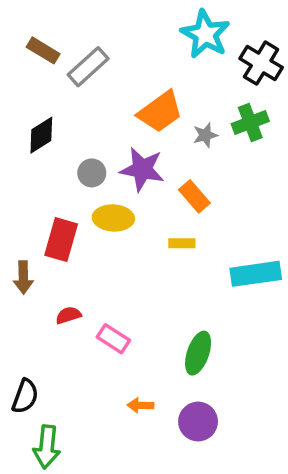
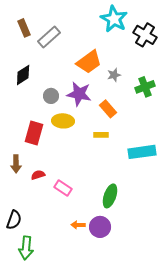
brown rectangle: (43, 50) -> (24, 28), turned 36
green cross: (250, 123) -> (145, 87), moved
brown arrow: (23, 277) -> (16, 164), moved
purple circle: (198, 422) -> (100, 227), moved

